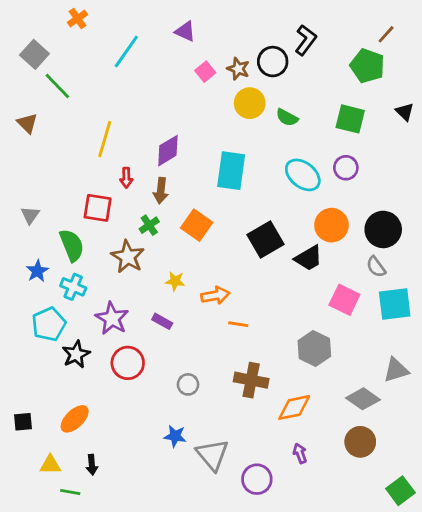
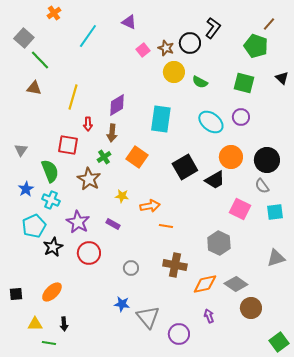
brown triangle: (27, 123) -> (34, 88), moved, turned -35
cyan square: (395, 304) -> (275, 212), size x0.7
gray diamond: (363, 399) -> (236, 284), moved

